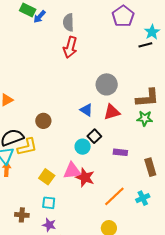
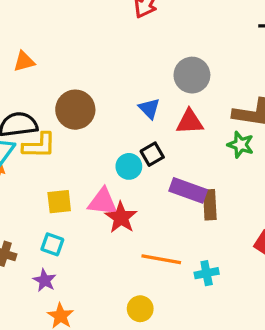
brown circle: (43, 121) -> (75, 110), size x1.5
purple rectangle: (120, 152) -> (188, 190), size x1.5
brown rectangle: (150, 167) -> (210, 205), moved
yellow square: (47, 177) -> (59, 202), turned 35
orange line: (114, 196) -> (161, 259), turned 40

